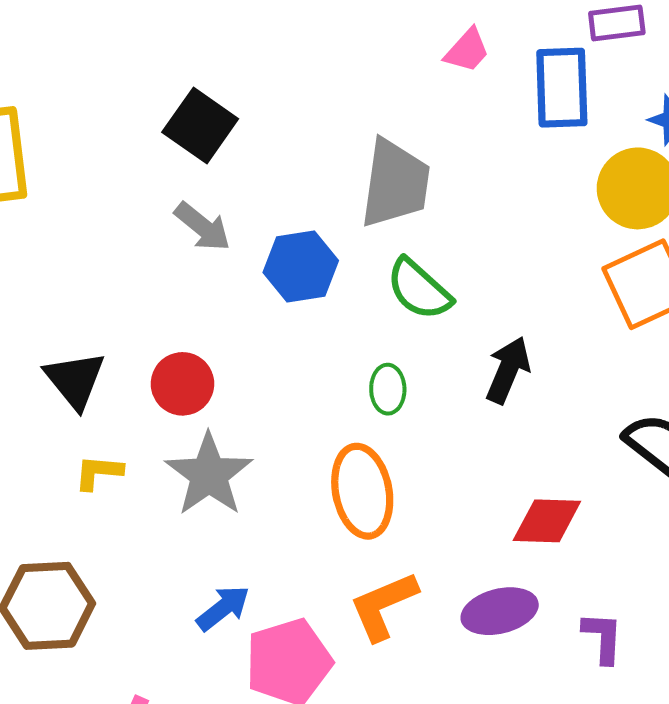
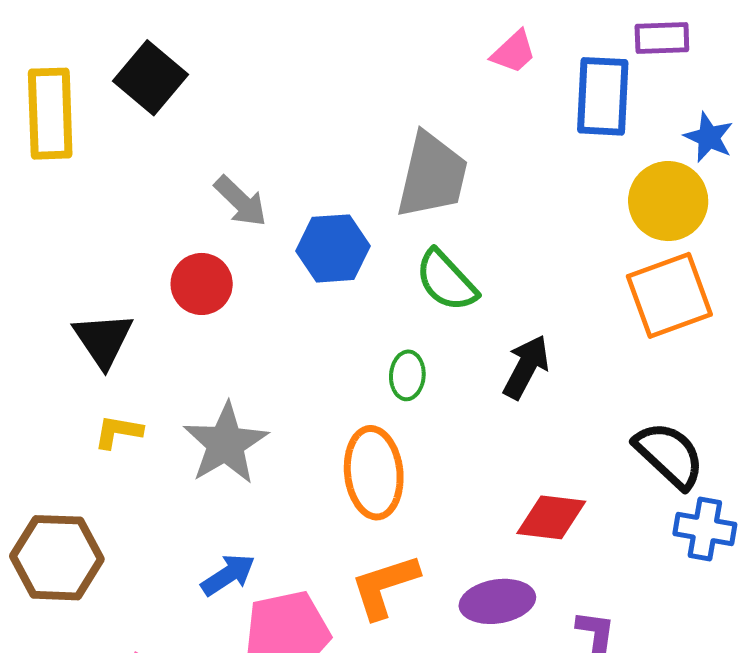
black square: (200, 126) -> (150, 78), moved
red circle: (182, 384) -> (202, 284), moved

